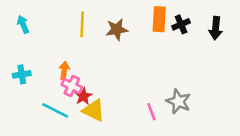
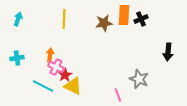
cyan arrow: (23, 24) -> (18, 19), turned 40
black arrow: (216, 28) -> (168, 52), moved
brown star: (117, 29) -> (104, 23), moved
pink line: (151, 112) -> (118, 95), moved

